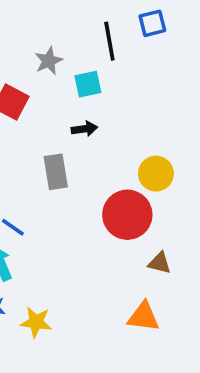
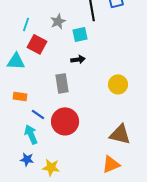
red circle: (127, 215) -> (65, 121), moved
brown triangle: (160, 263) -> (120, 134), size x1.6
orange triangle: (143, 317) -> (111, 164), turned -30

